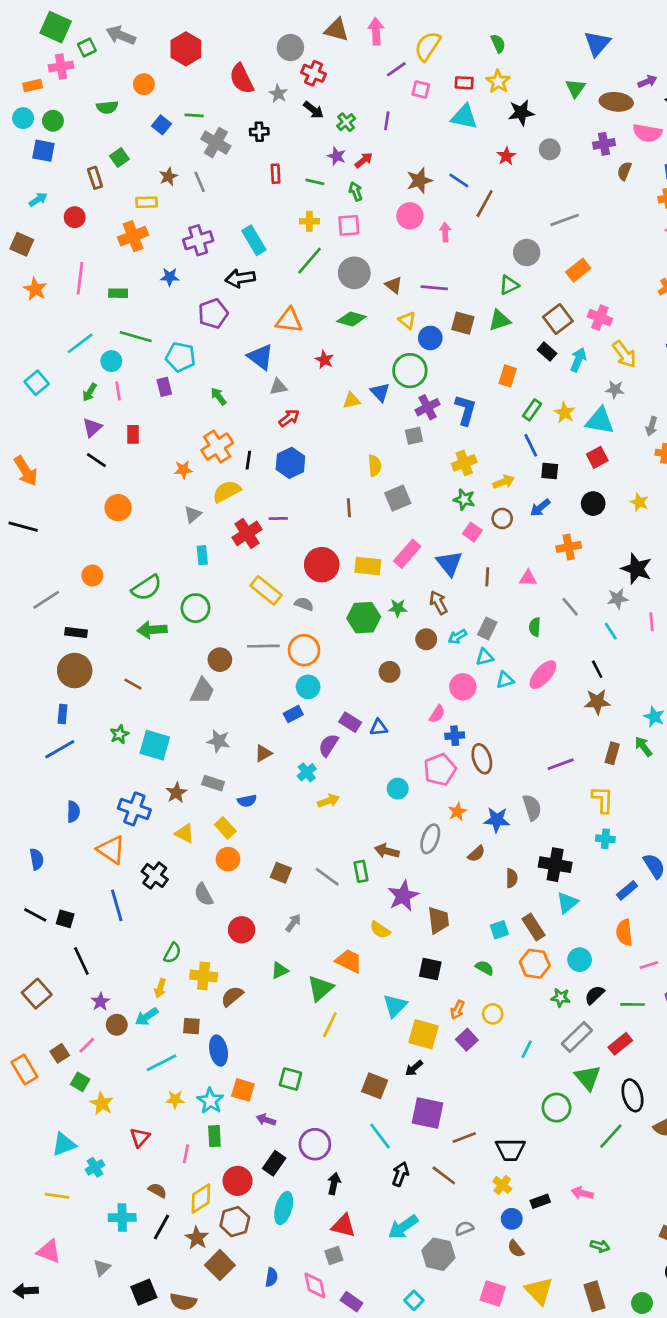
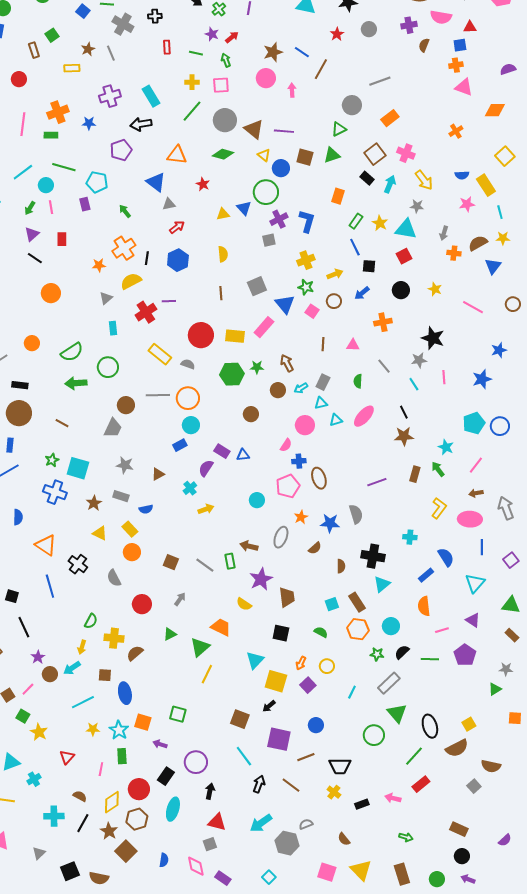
orange cross: (133, 236) -> (58, 112), moved
brown triangle: (394, 285) -> (254, 129), size x1.5
yellow semicircle: (375, 466) -> (223, 254), moved
blue triangle: (449, 563) -> (285, 304), moved
yellow L-shape: (603, 799) -> (439, 508), moved, turned 35
blue cross: (134, 809) -> (55, 492), moved
red rectangle: (620, 1044) -> (421, 784), moved
blue circle: (512, 1219) -> (316, 725), moved

